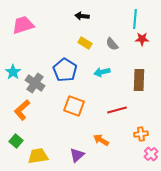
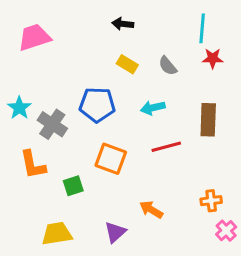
blue pentagon: (65, 70) -> (97, 105), turned -30
orange L-shape: (22, 110) -> (33, 165), turned -60
red line: (117, 110) -> (166, 147), moved
green square: (16, 141) -> (73, 186), moved, turned 32

